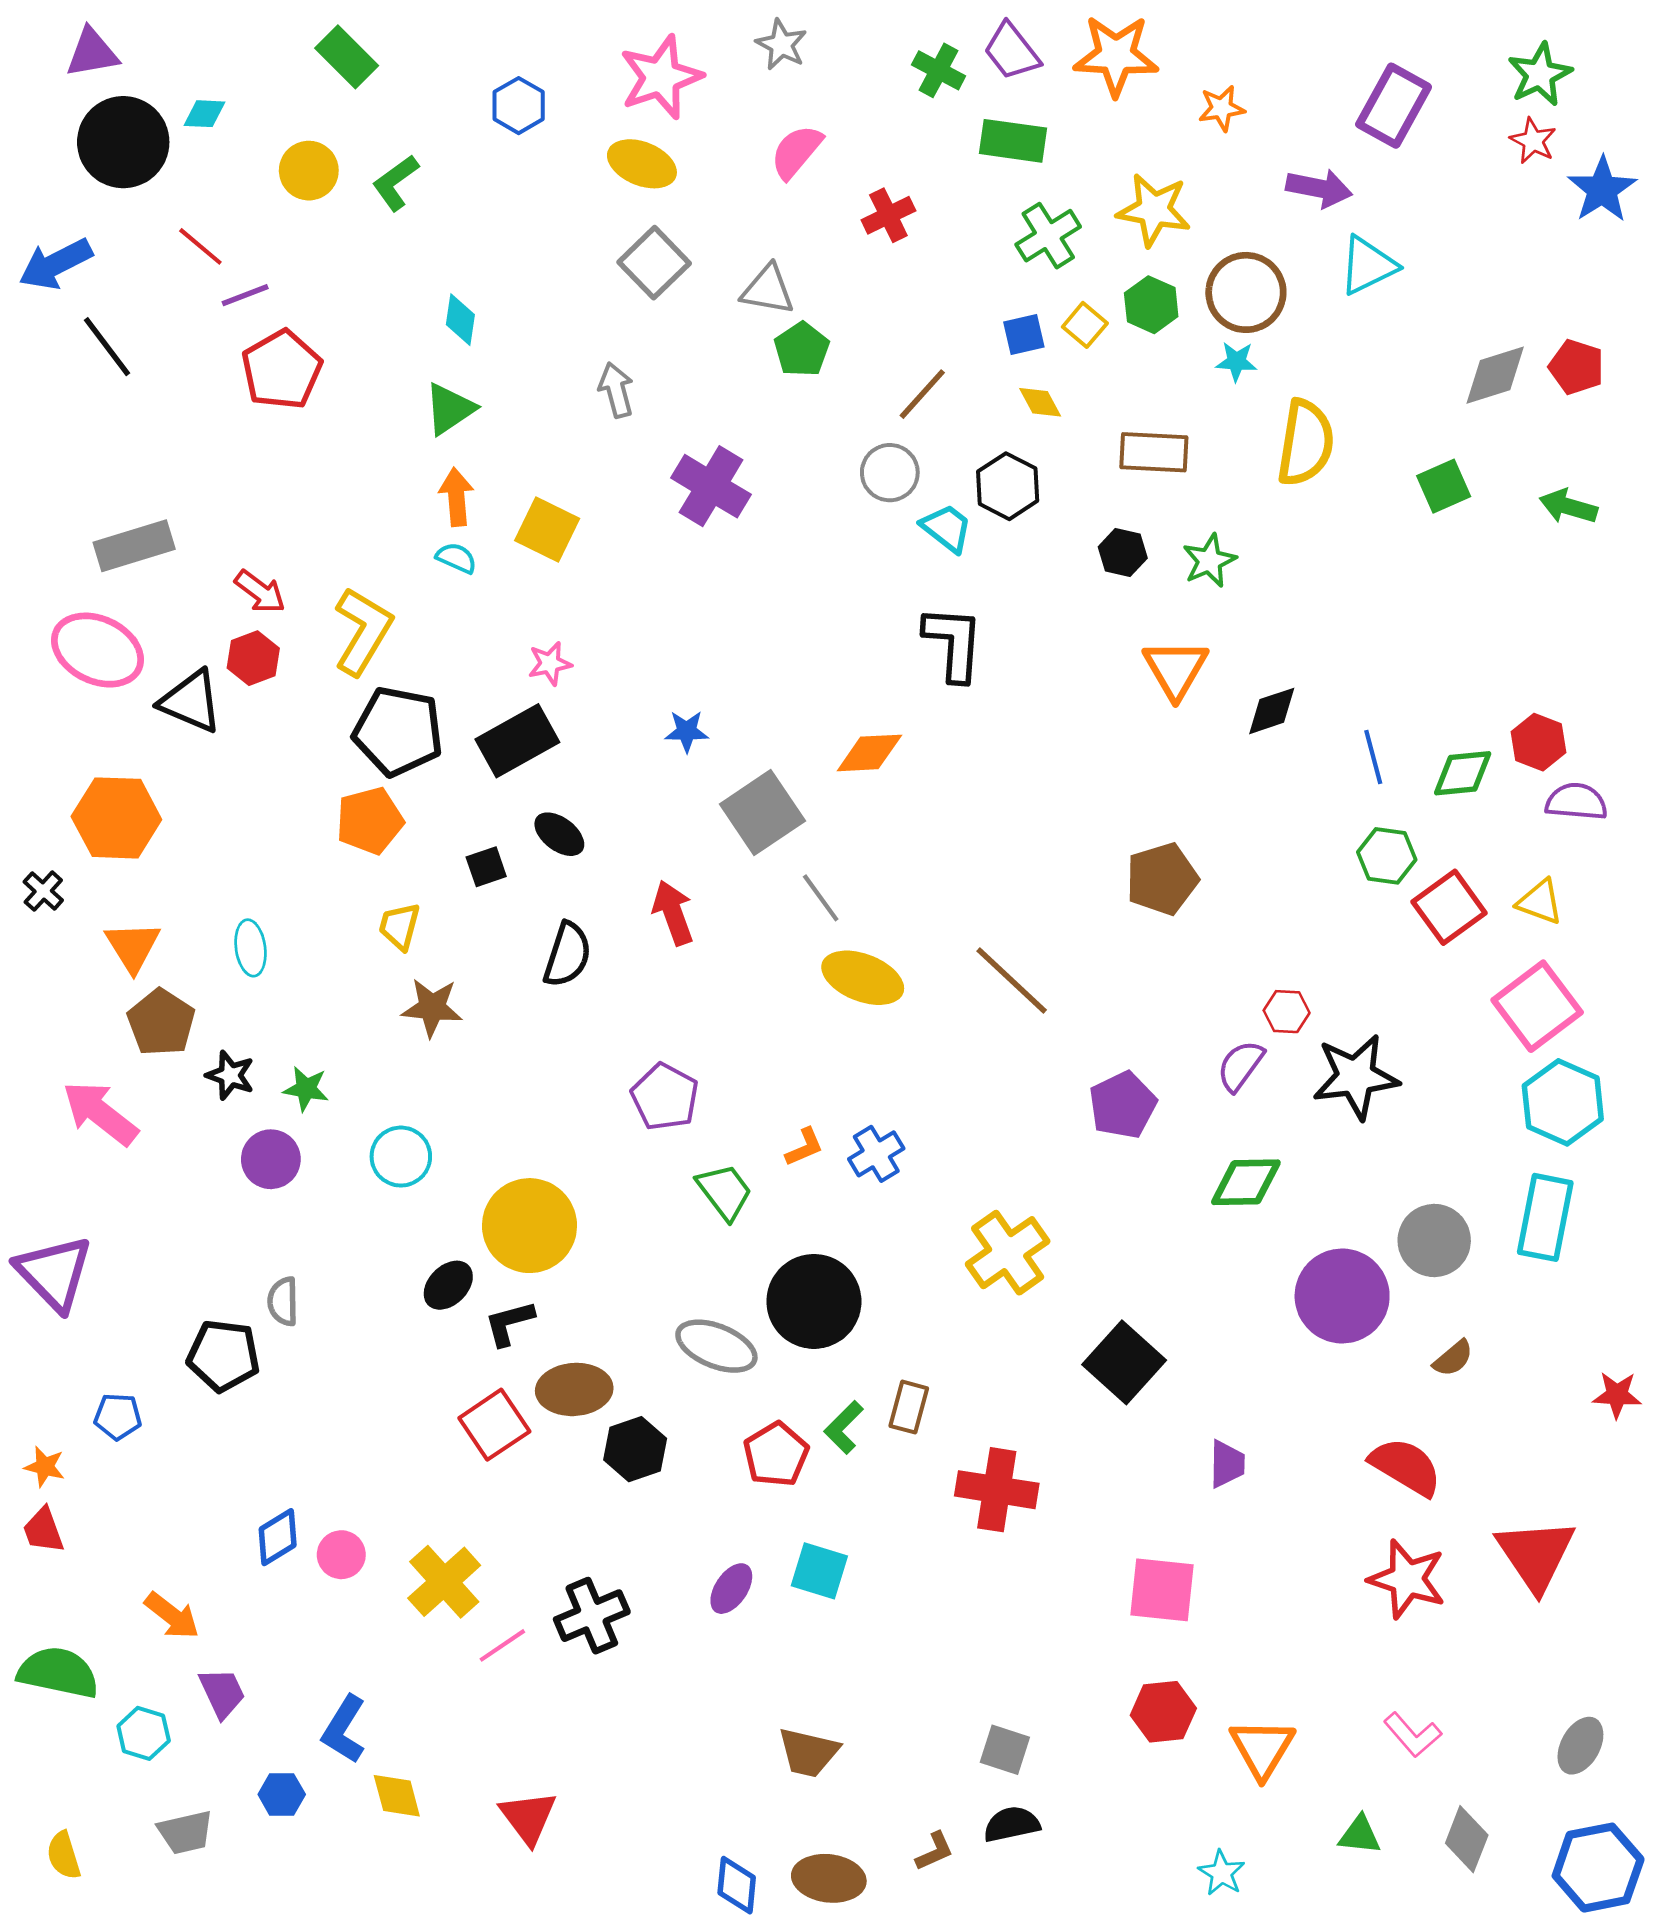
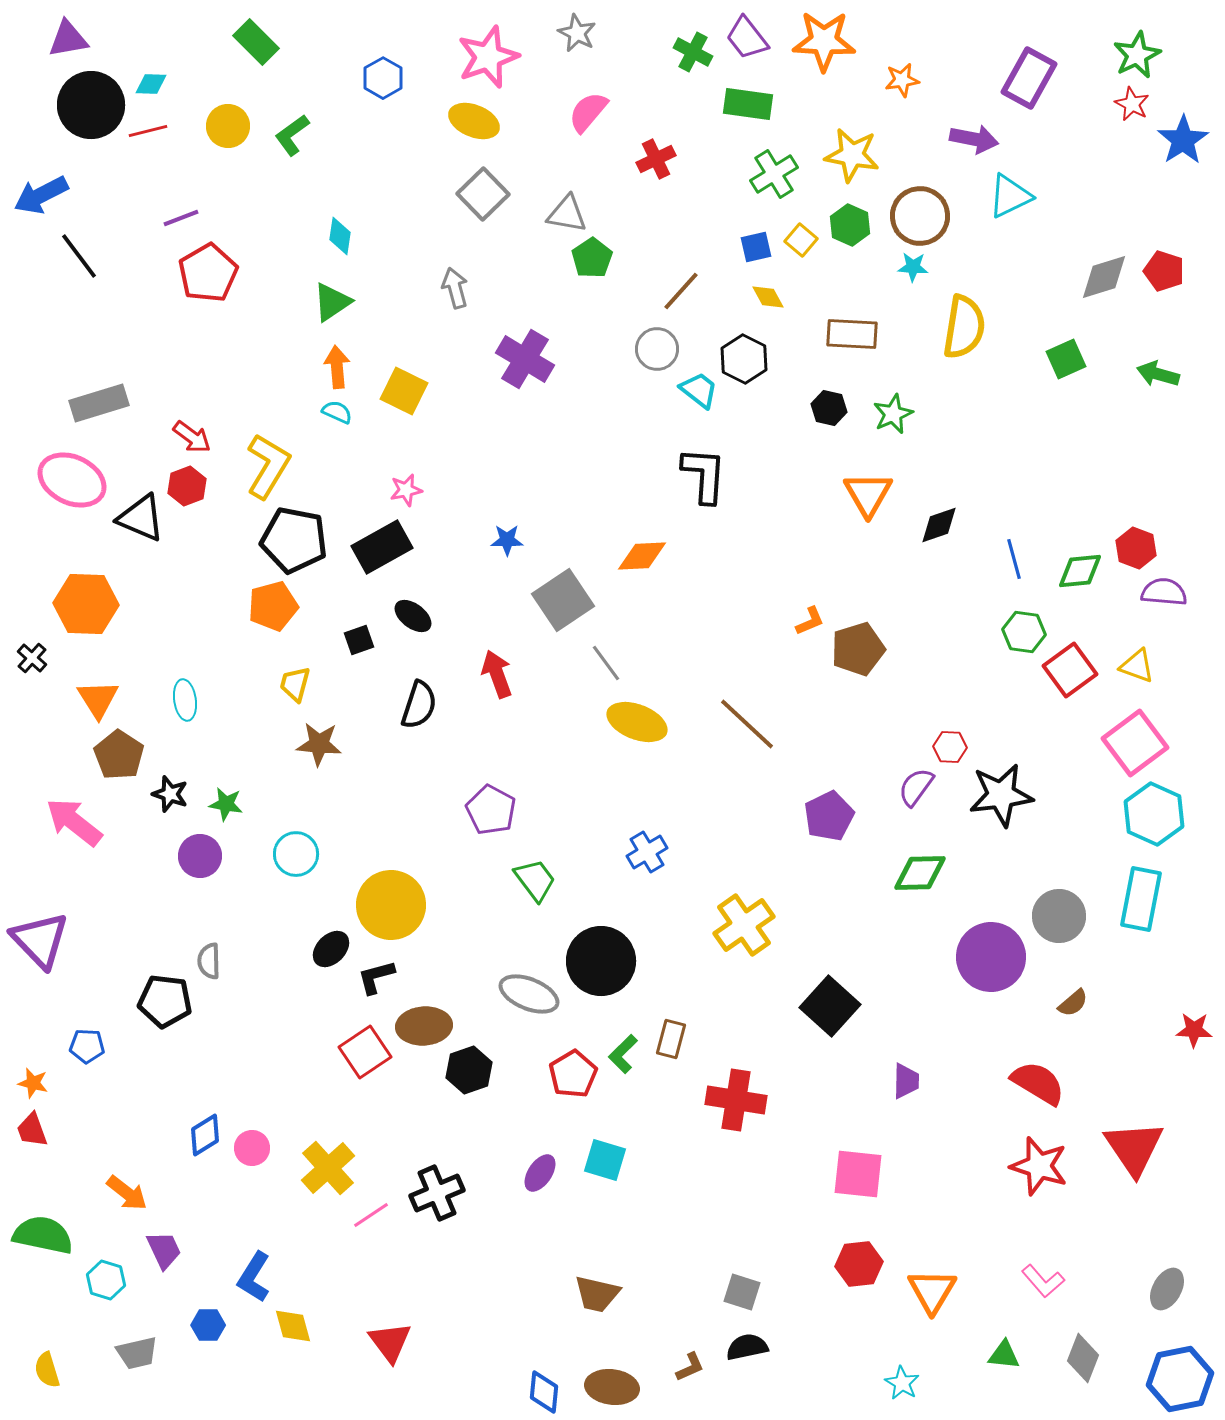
red line: (200, 246) -> (148, 131), moved, turned -54
orange L-shape: (804, 1147) -> (810, 621), moved

